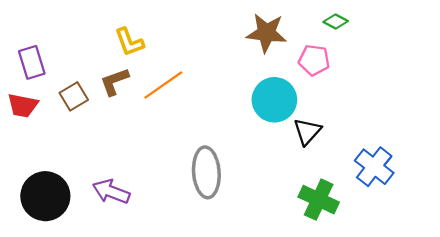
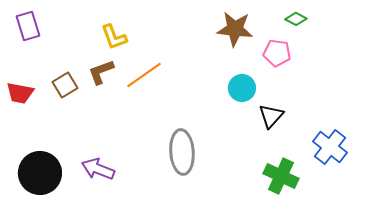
purple rectangle: (32, 62) -> (28, 26), moved
cyan circle: (274, 100) -> (242, 88), size x0.7

